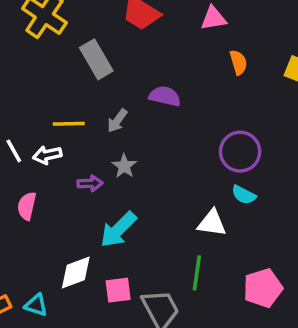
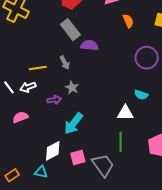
gray rectangle: (96, 59) -> (70, 30), moved
gray arrow: (117, 121) -> (65, 63), turned -56
purple circle: (240, 152) -> (147, 58), moved
pink semicircle: (27, 206) -> (20, 117), turned 63
cyan triangle: (36, 305) -> (41, 172), moved

